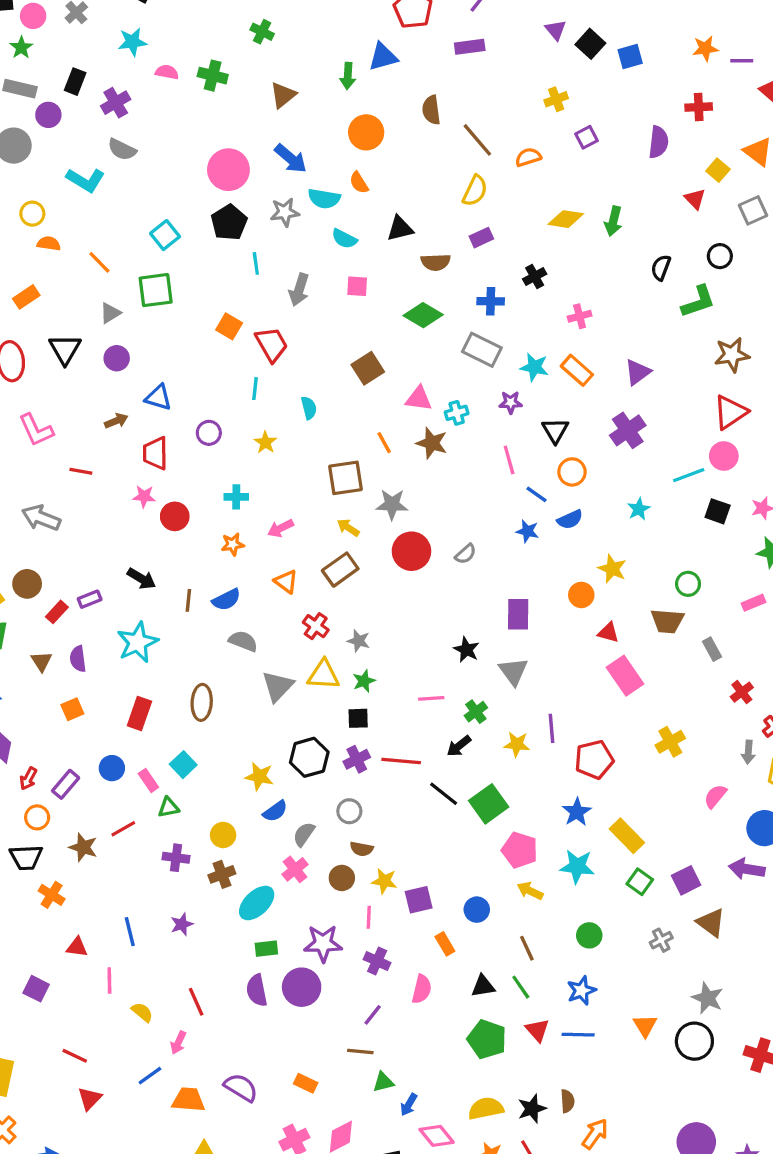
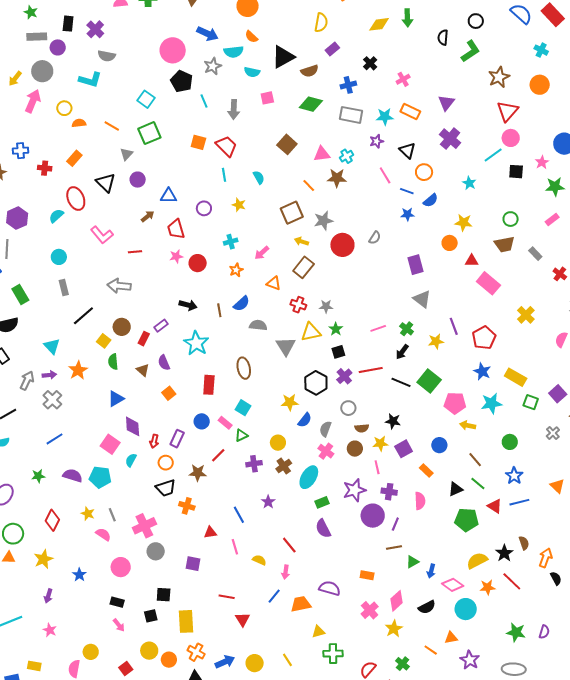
black triangle: (400, 228) -> (283, 57), size x1.4
black star: (466, 650) -> (393, 421), moved
purple circle: (302, 987) -> (373, 516), moved

